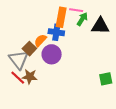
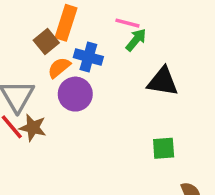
orange rectangle: (61, 17) -> (66, 23), moved
black triangle: (100, 26) -> (163, 82), moved
brown square: (29, 49) -> (46, 42), moved

